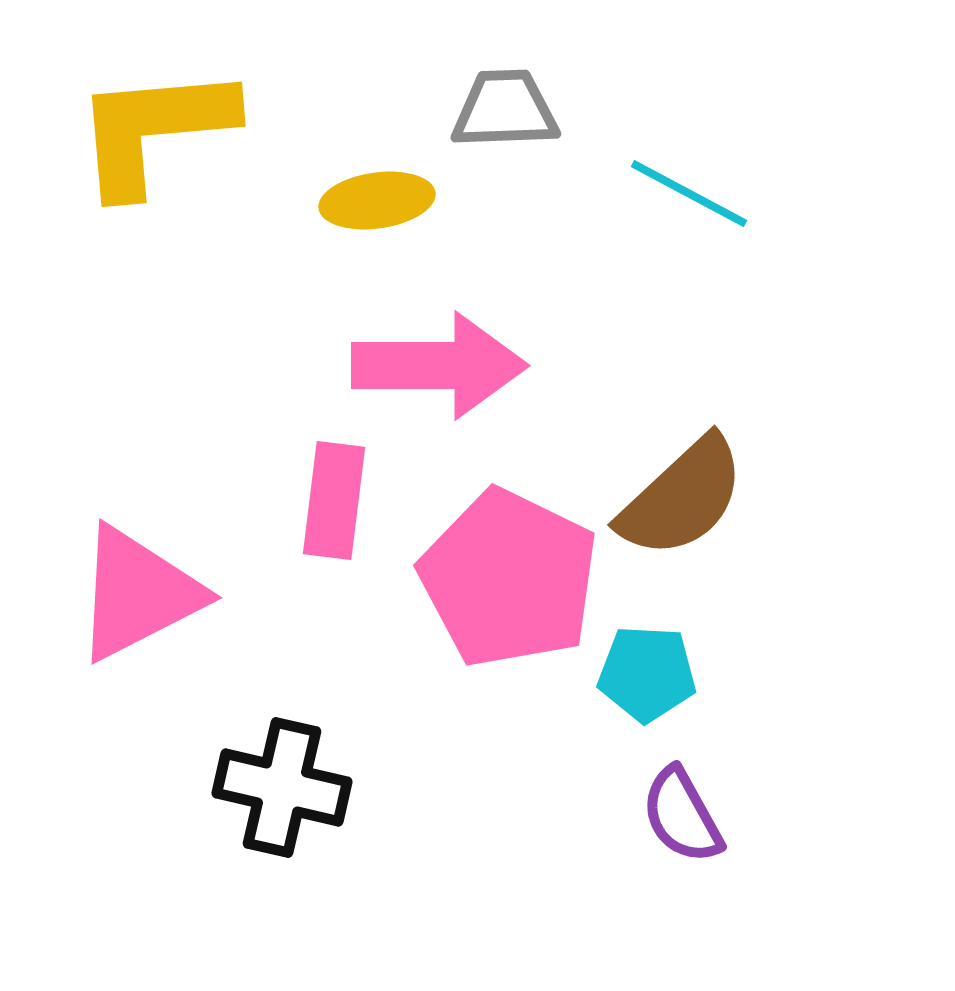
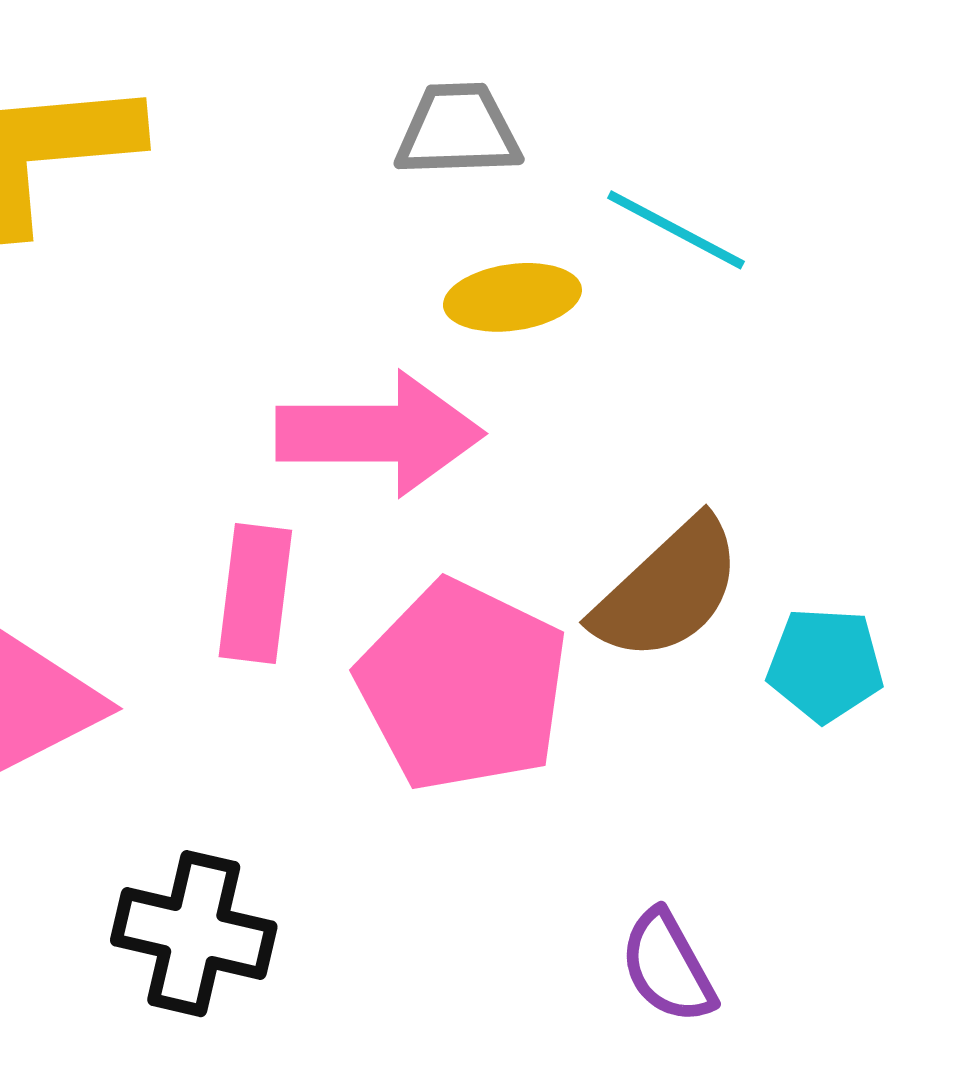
yellow ellipse: (377, 201) -> (512, 297), moved
cyan pentagon: (647, 674) -> (825, 665), moved

